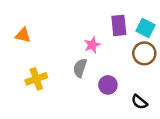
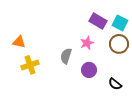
purple rectangle: (119, 25) -> (98, 21), turned -54
orange triangle: (23, 35) -> (19, 42), moved
pink star: (92, 45) -> (87, 43), moved

